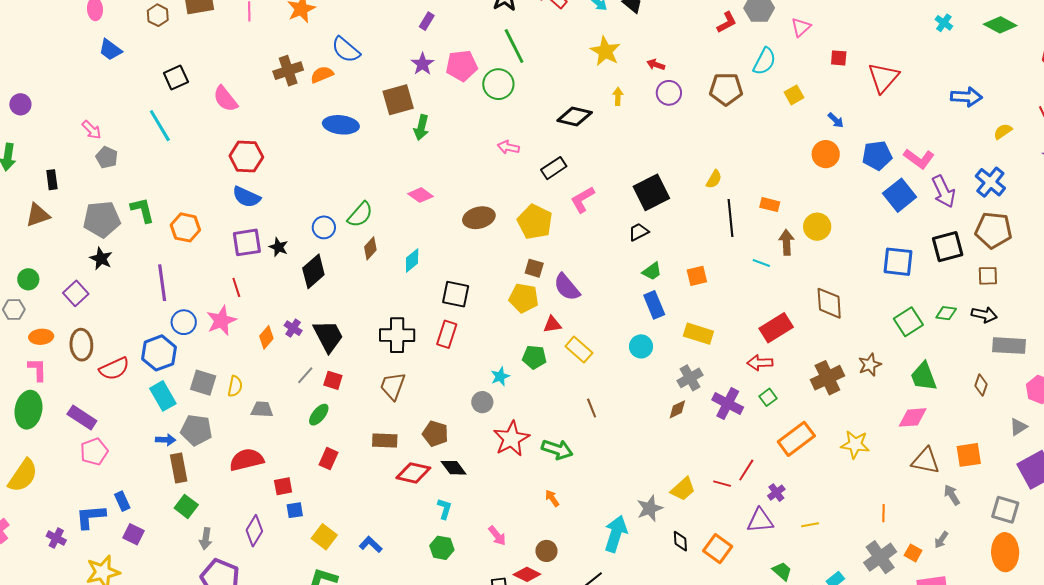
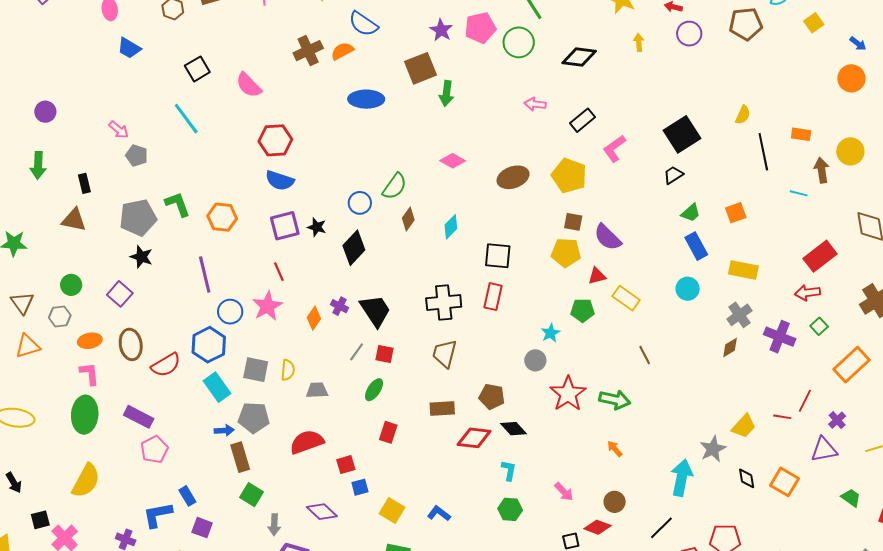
black diamond: (575, 116) -> (579, 57), moved
brown triangle: (38, 215) -> (74, 220), turned 36
purple diamond: (254, 531) -> (322, 512), turned -72

